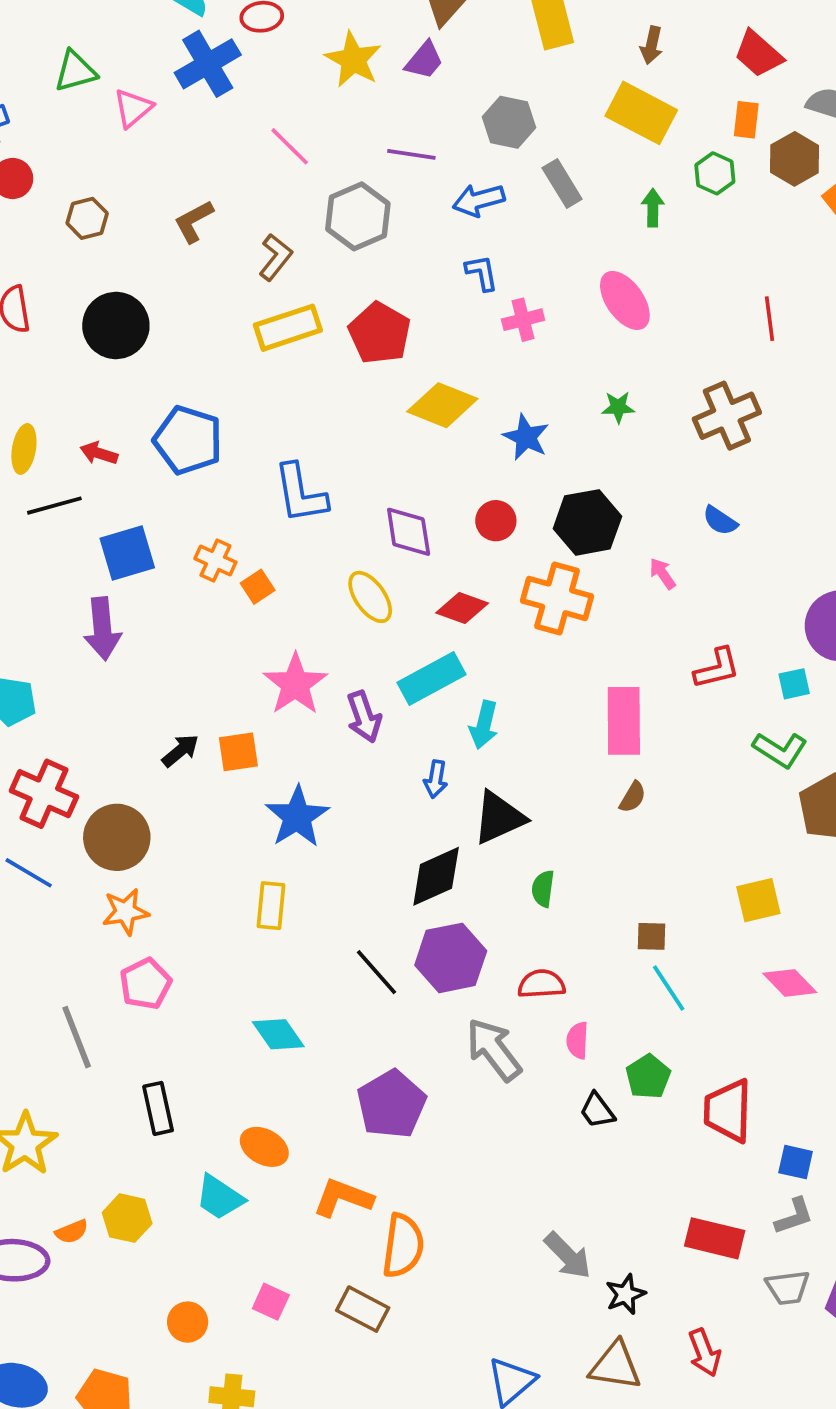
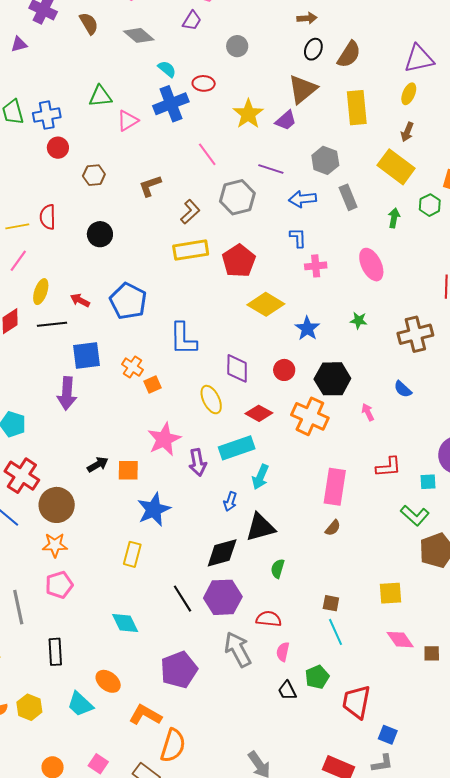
black circle: (116, 326) -> (100, 234), size x0.7

